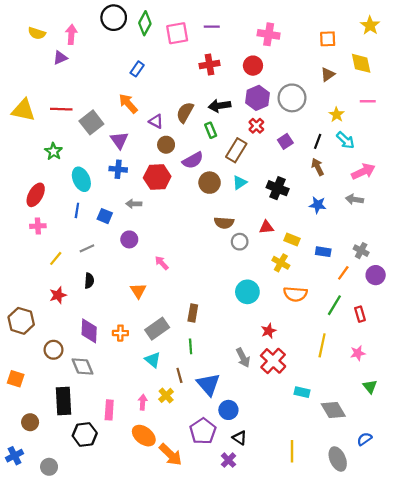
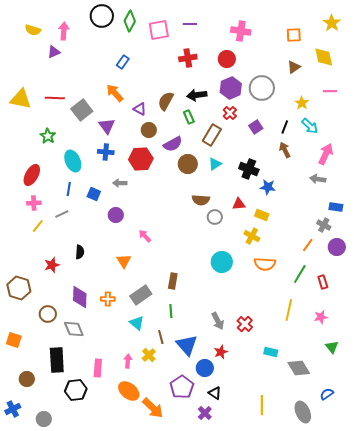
pink arrow: (363, 171) -> (326, 154), turned -40
blue star: (318, 205) -> (268, 187), moved
gray line: (87, 248) -> (62, 214), moved
blue rectangle: (323, 252) -> (336, 207), moved
yellow line: (56, 258) -> (38, 226), moved
red star: (269, 331) -> (221, 352), moved
red cross: (273, 361) -> (245, 324), size x0.7

